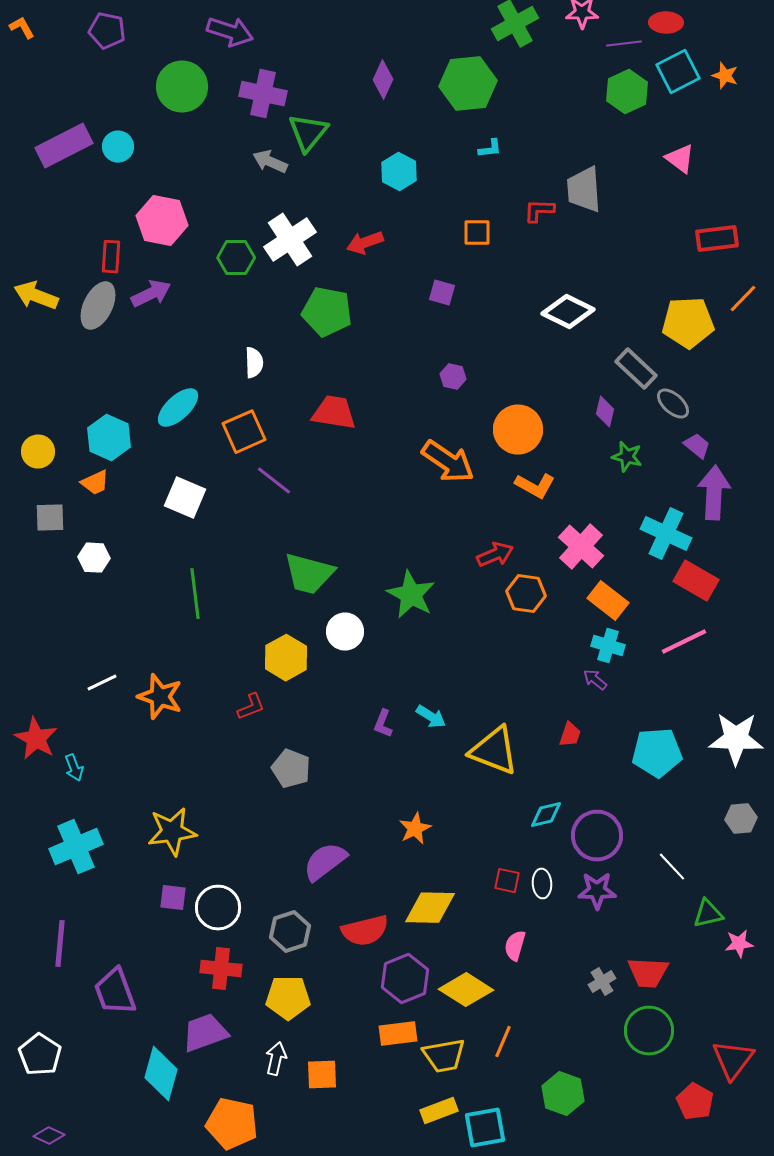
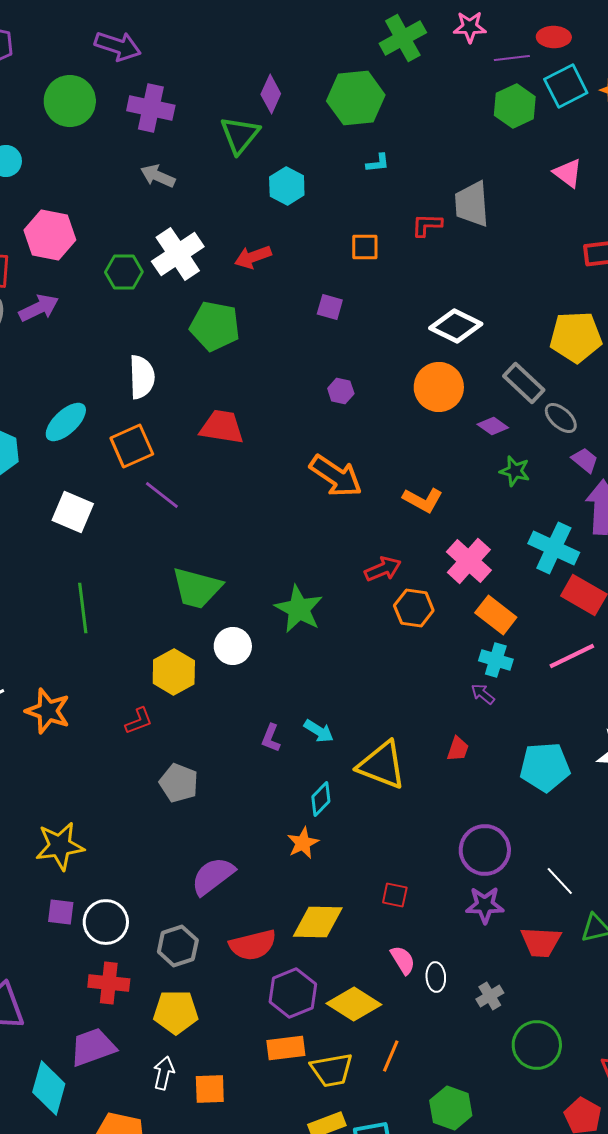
green triangle: (308, 133) -> (240, 135), moved
white semicircle: (254, 363) -> (142, 377), size x1.4
purple diamond: (605, 412) -> (493, 426), turned -68
orange circle: (518, 430) -> (439, 387), moved
cyan diamond: (546, 815) -> (321, 799), moved, turned -32
white ellipse: (542, 884) -> (436, 977), moved
pink semicircle: (515, 946) -> (403, 960), turned 132
red trapezoid: (648, 973) -> (541, 942), moved

